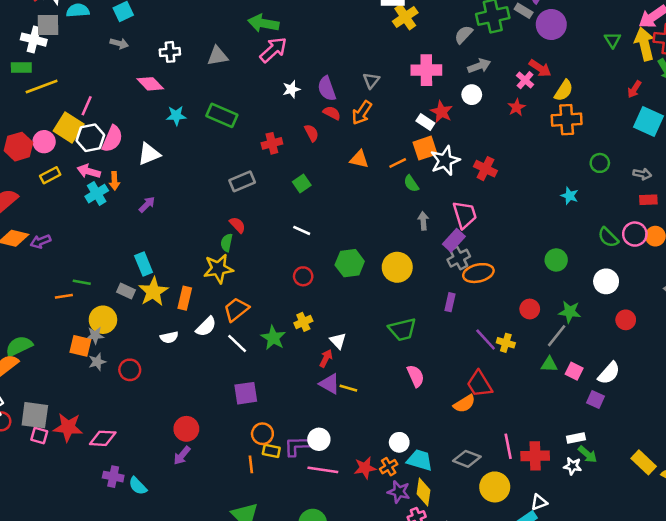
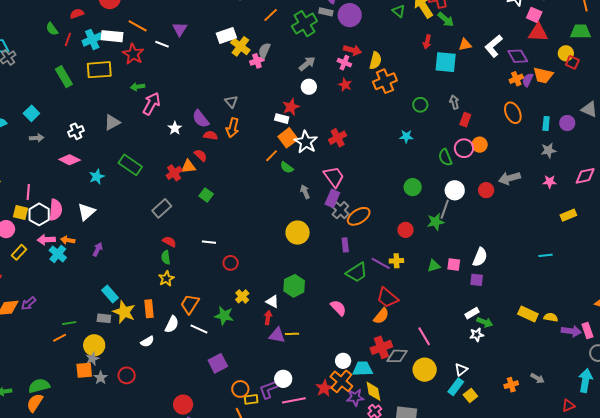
green arrow: (263, 23) -> (138, 87), size x0.6
gray semicircle: (464, 35) -> (264, 51), moved
pink cross: (426, 70) -> (257, 61), moved, size x0.6
red star: (442, 112) -> (291, 107), turned -30
green rectangle: (222, 115) -> (130, 165), turned 30
yellow square: (69, 128) -> (21, 213), size x0.7
orange triangle: (359, 159) -> (188, 166), moved
red cross: (485, 169) -> (338, 138), turned -36
gray arrow: (642, 174) -> (454, 102), turned -96
orange arrow: (114, 181) -> (68, 240), turned 120
red rectangle: (648, 200) -> (465, 120), turned -48
white line: (302, 230) -> (209, 242), moved
green semicircle: (608, 237) -> (445, 157), turned 42
green hexagon: (350, 263) -> (294, 286), moved
yellow star: (218, 269) -> (166, 279), size x0.7
red circle: (626, 320) -> (486, 190), moved
green trapezoid: (402, 329) -> (357, 272), moved
gray line: (557, 336) -> (445, 209), moved
green semicircle: (19, 346) -> (39, 386), turned 30
red cross: (535, 456) -> (381, 347), moved
orange cross: (389, 467) -> (341, 381), size x1.6

